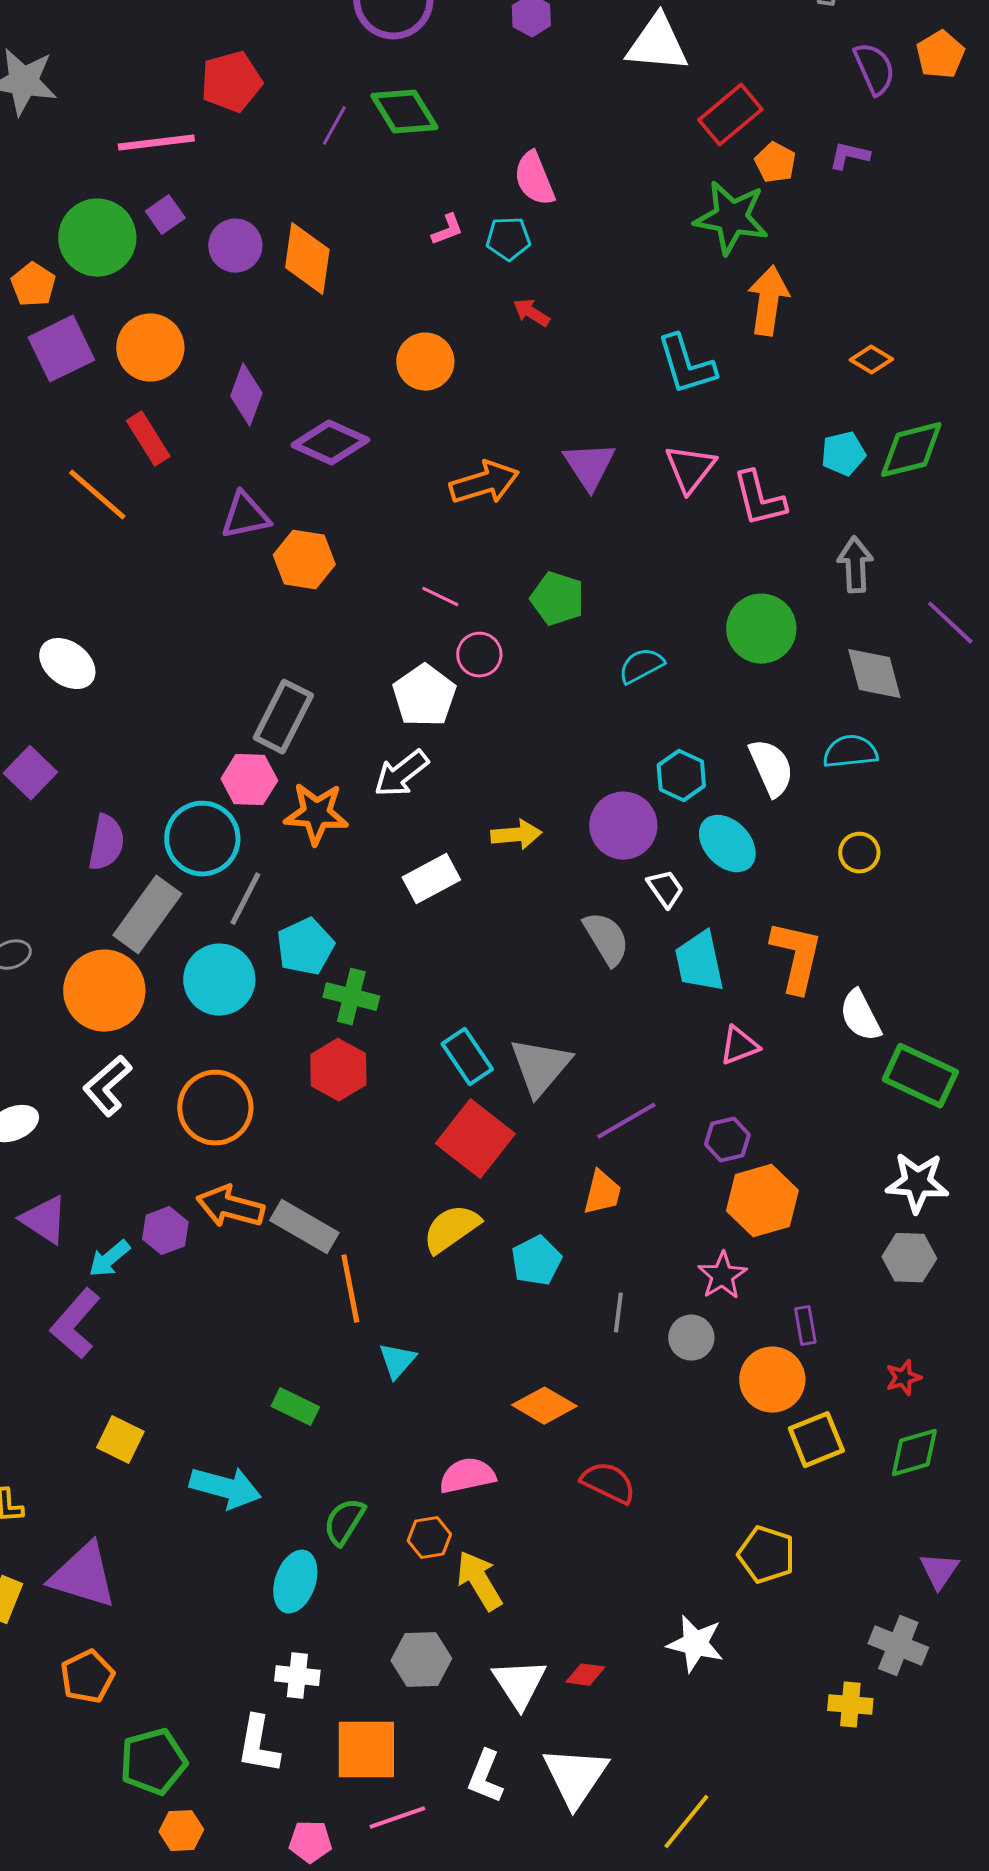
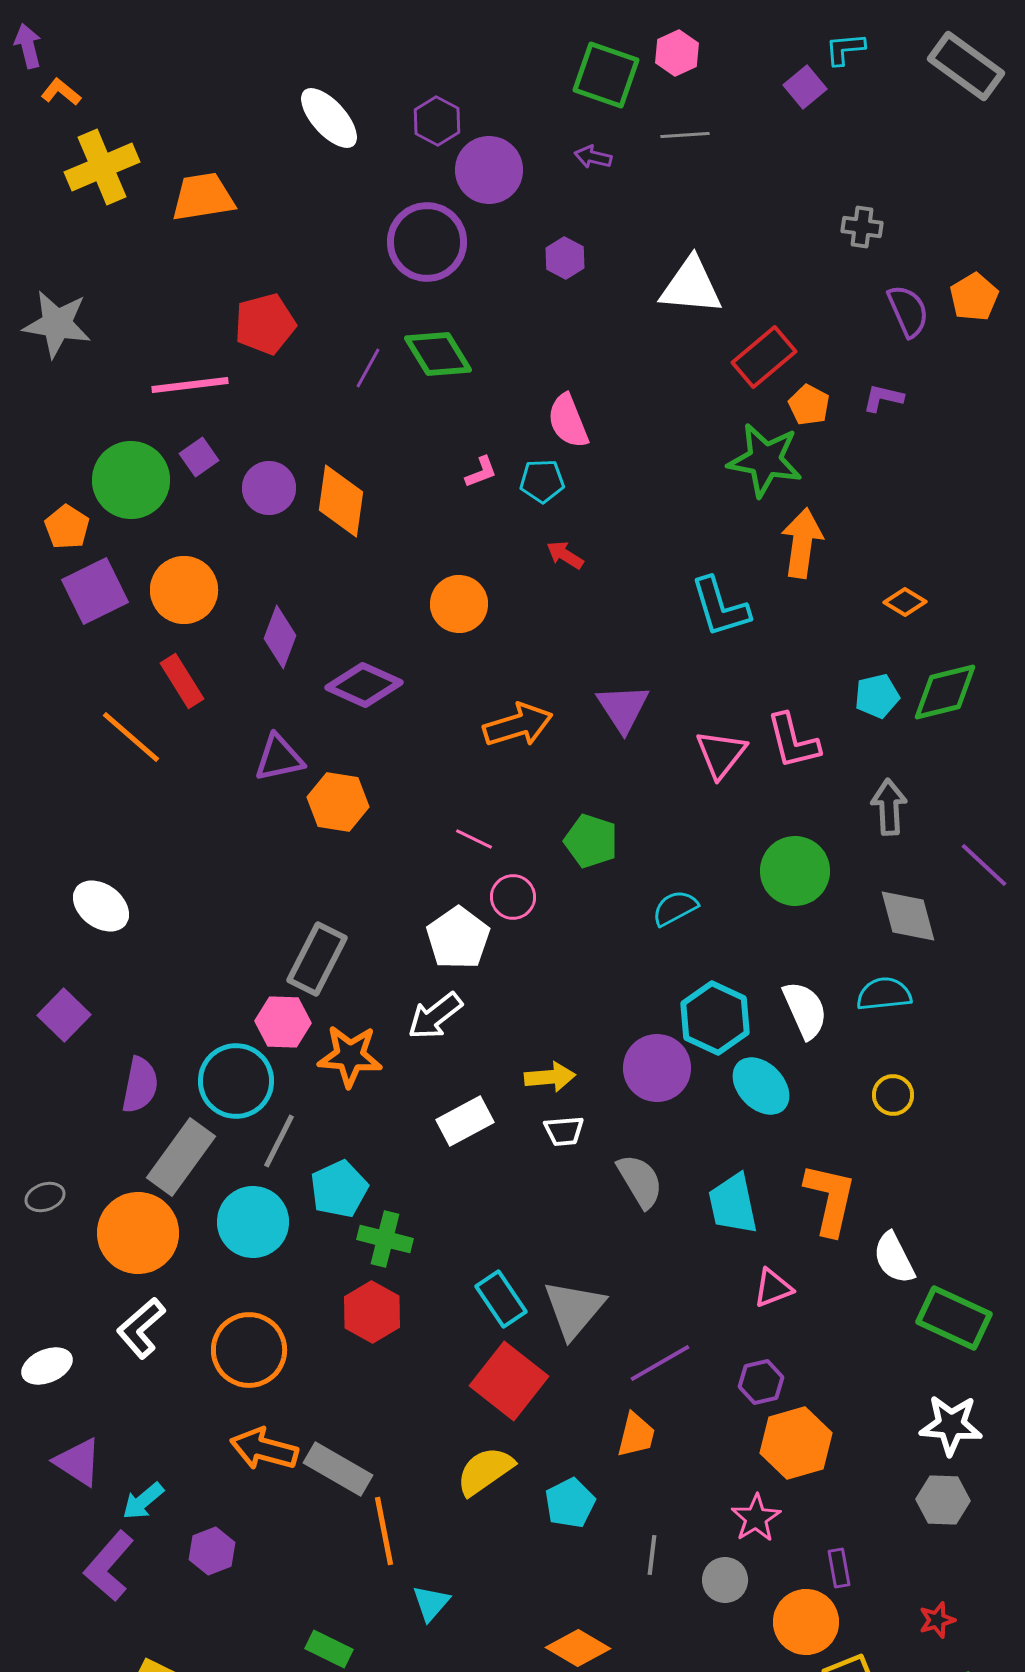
pink triangle: (690, 469) -> (721, 754), moved
cyan hexagon: (681, 776) -> (715, 1018), size x1.4
white trapezoid: (665, 889) -> (564, 1131), moved, turned 120
purple hexagon: (165, 1231) -> (212, 1551), moved

